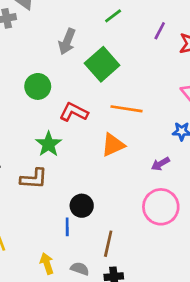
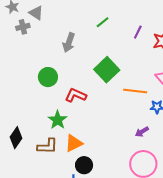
green square: (102, 64) -> (107, 70), moved
orange line: (126, 109) -> (135, 91), moved
orange triangle: (113, 145) -> (74, 143), moved

